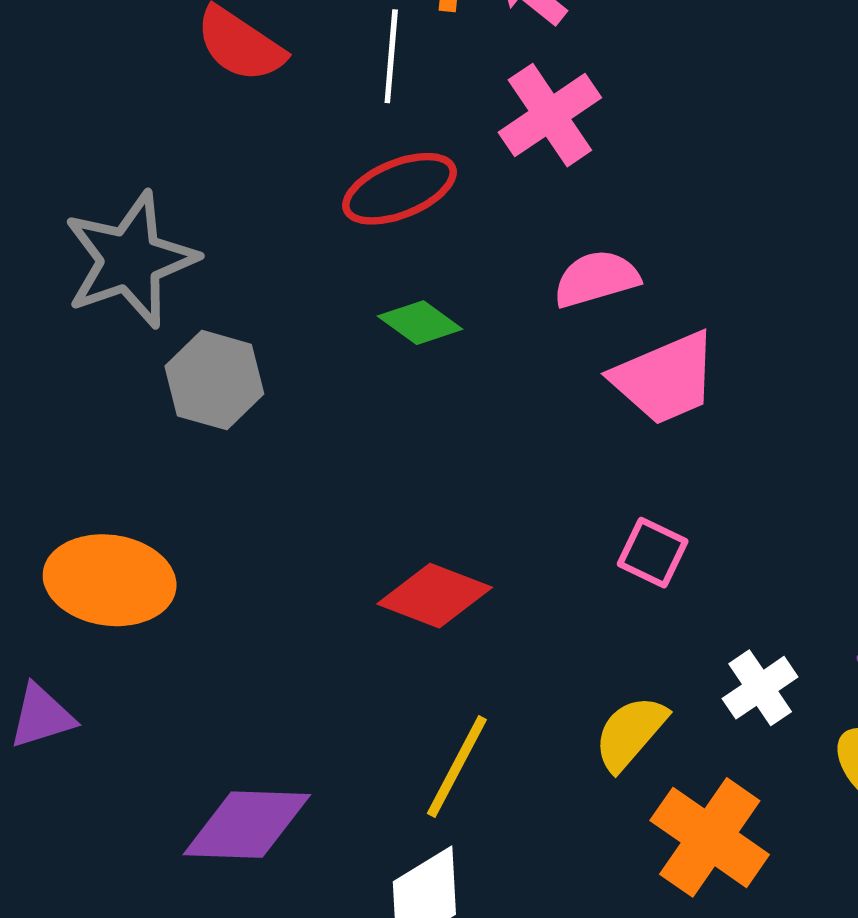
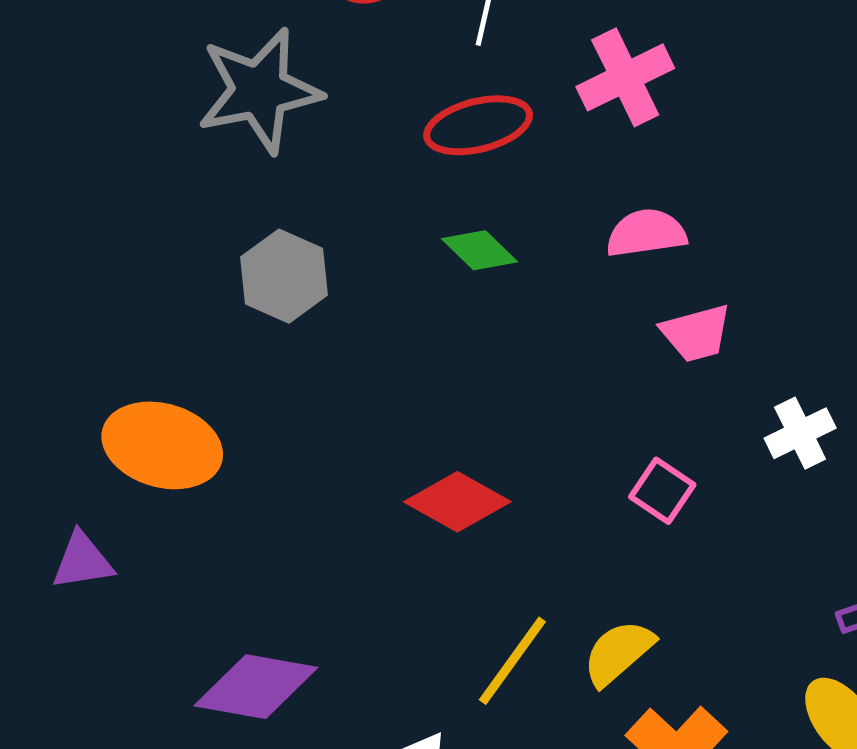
gray star: (130, 260) -> (259, 90), moved
pink trapezoid: (665, 378) -> (696, 333), size x0.7
white cross: (760, 688) -> (800, 433), moved
yellow line: (457, 766) -> (512, 661), moved

